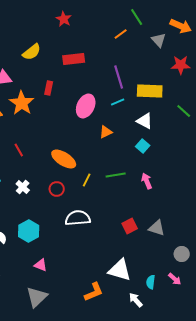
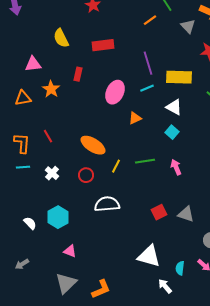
yellow semicircle: (32, 52) -> (61, 38), turned 102
orange star: (22, 103) -> (51, 89), size x0.7
orange L-shape: (94, 292) -> (101, 289), moved

